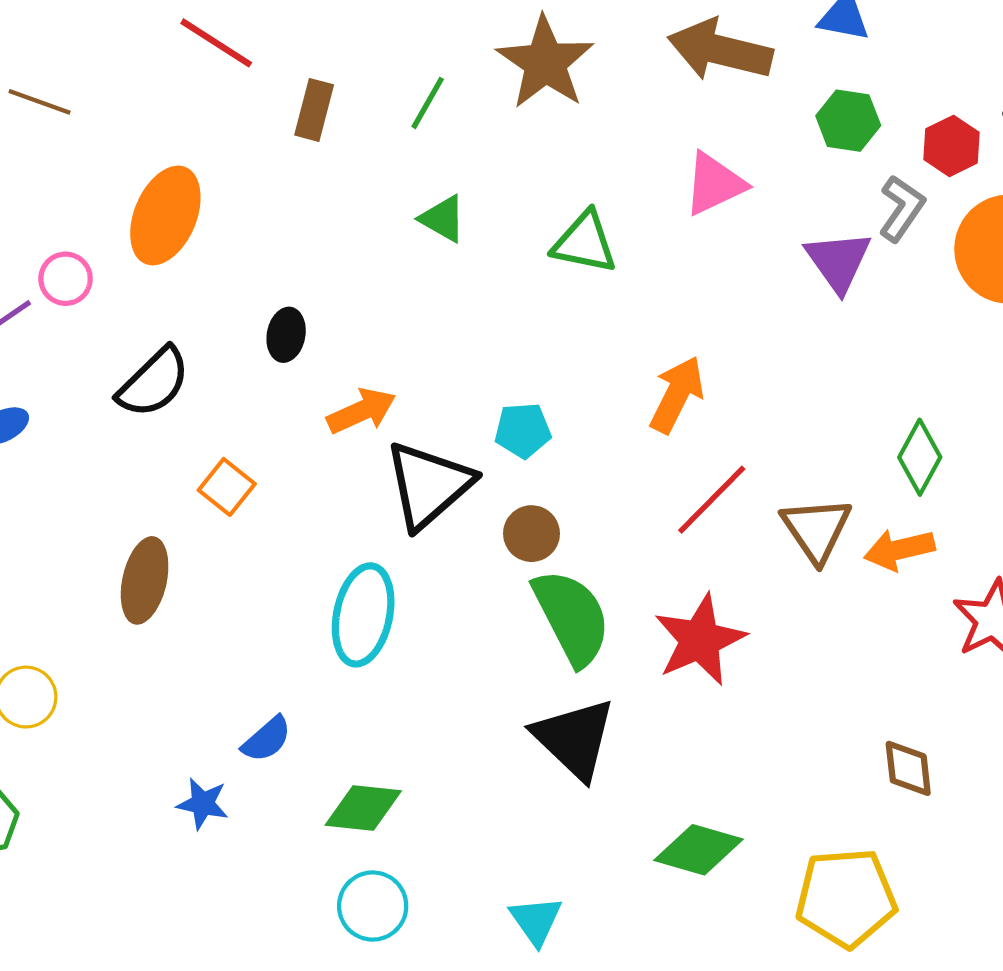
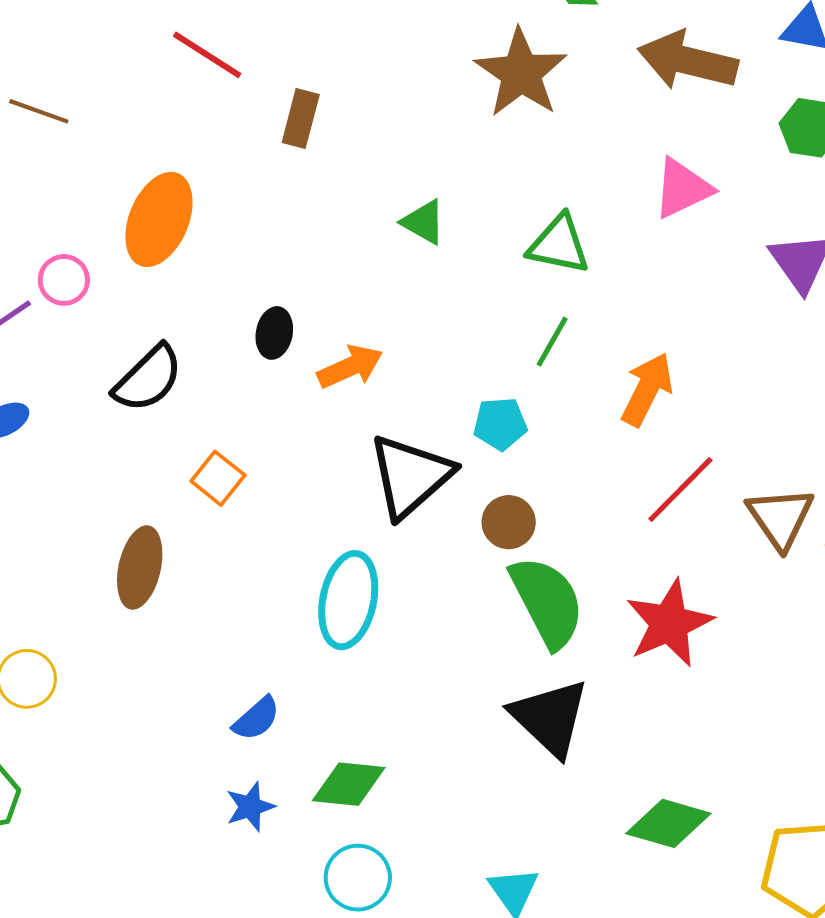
green line: (428, 103) -> (552, 342), moved
orange arrow: (361, 411) -> (350, 367), moved
blue star: (203, 804) -> (250, 807), moved, turned -30

